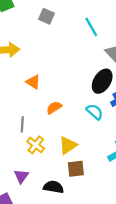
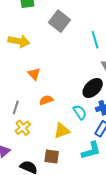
gray square: (47, 16) -> (59, 21), size x1.5
yellow triangle: (68, 145) -> (62, 131), moved

